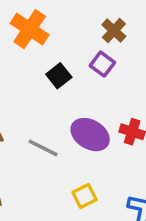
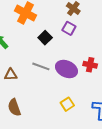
gray line: (43, 148) -> (41, 66), moved

